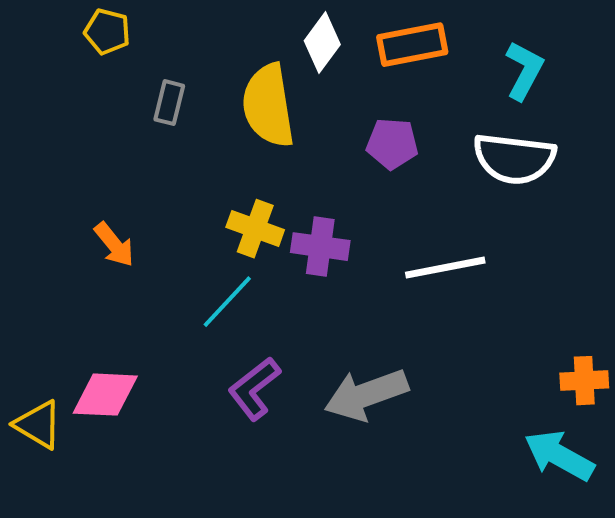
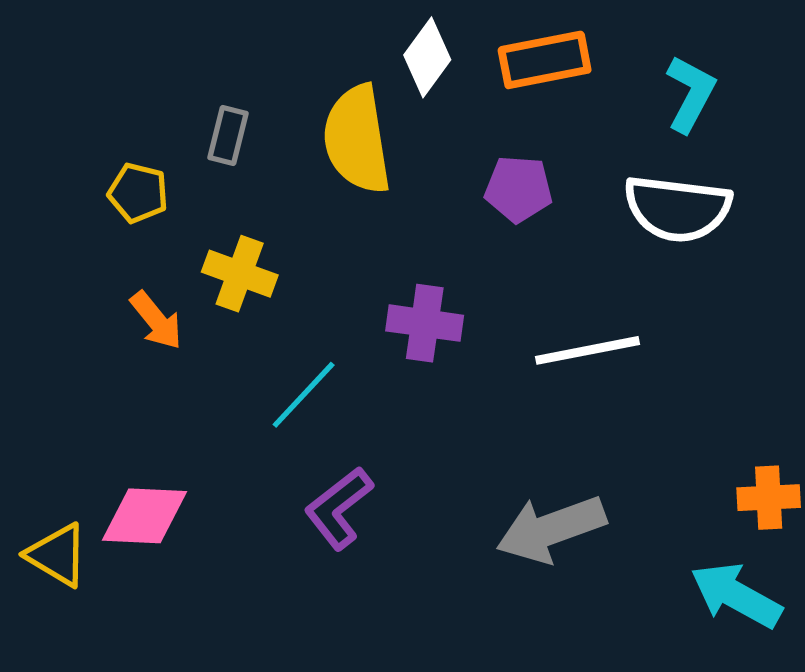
yellow pentagon: (107, 32) -> (138, 193), moved
yellow cross: (255, 229) -> (240, 274), moved
gray arrow: (366, 395) -> (551, 529), moved

